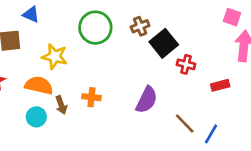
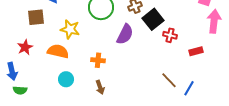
purple semicircle: (147, 100) -> (125, 34), moved
brown arrow: (61, 105) -> (100, 87), moved
cyan circle: (36, 117) -> (66, 79), moved

